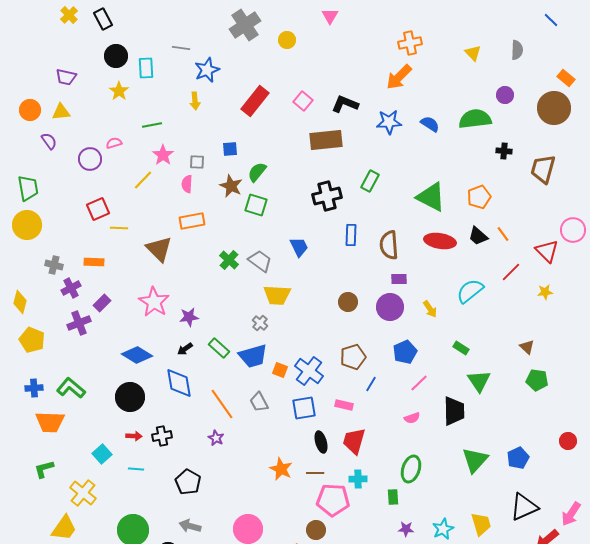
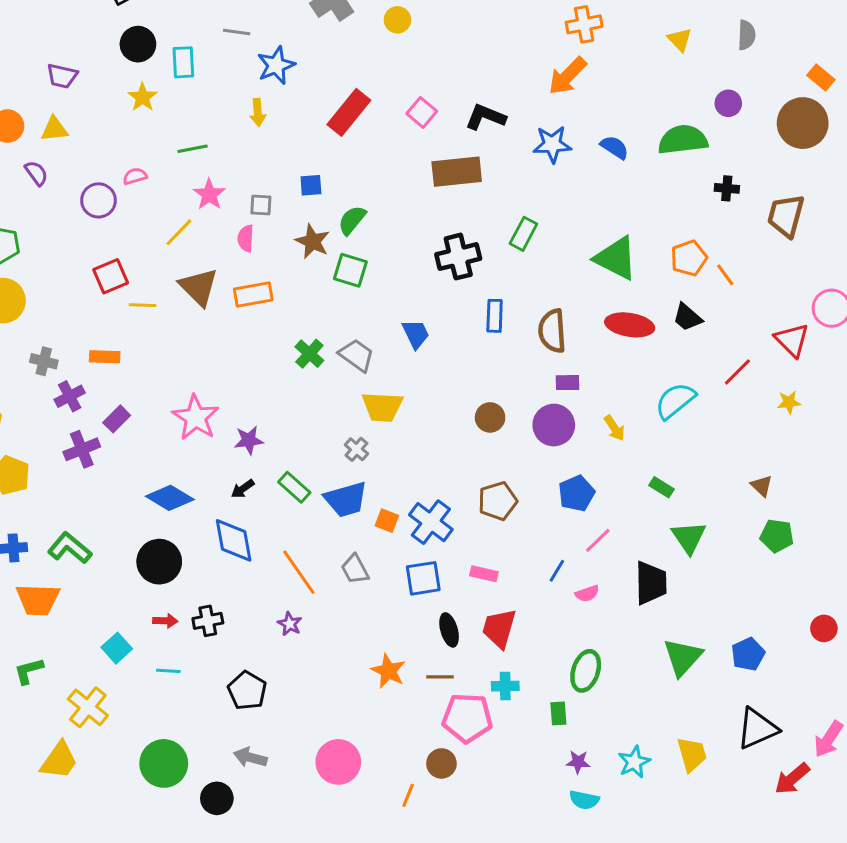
orange line: (503, 234) -> (725, 275), moved
brown triangle: (159, 249) -> (199, 287), moved
blue line: (371, 384) -> (557, 571), moved

